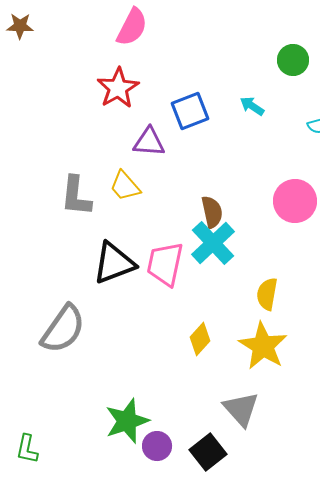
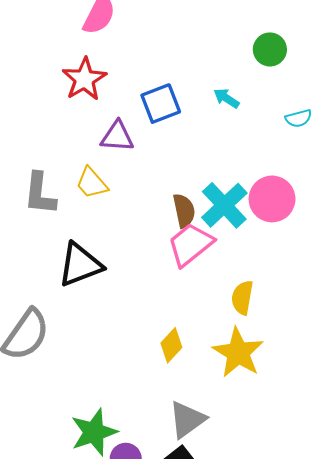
cyan cross: (213, 243) -> (224, 205), moved
pink trapezoid: (165, 264) -> (190, 245), moved, turned 39
gray triangle: (241, 409) -> (187, 420), moved, turned 36

